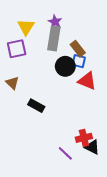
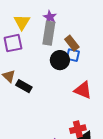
red triangle: (87, 81) -> (83, 90), moved
black rectangle: (36, 106) -> (24, 86), moved

